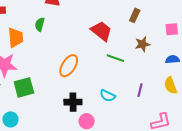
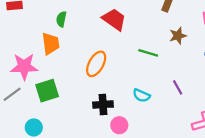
red trapezoid: (101, 31) -> (114, 19), moved
orange trapezoid: (16, 38) -> (51, 44), moved
purple line: (140, 90) -> (178, 87), turned -40

